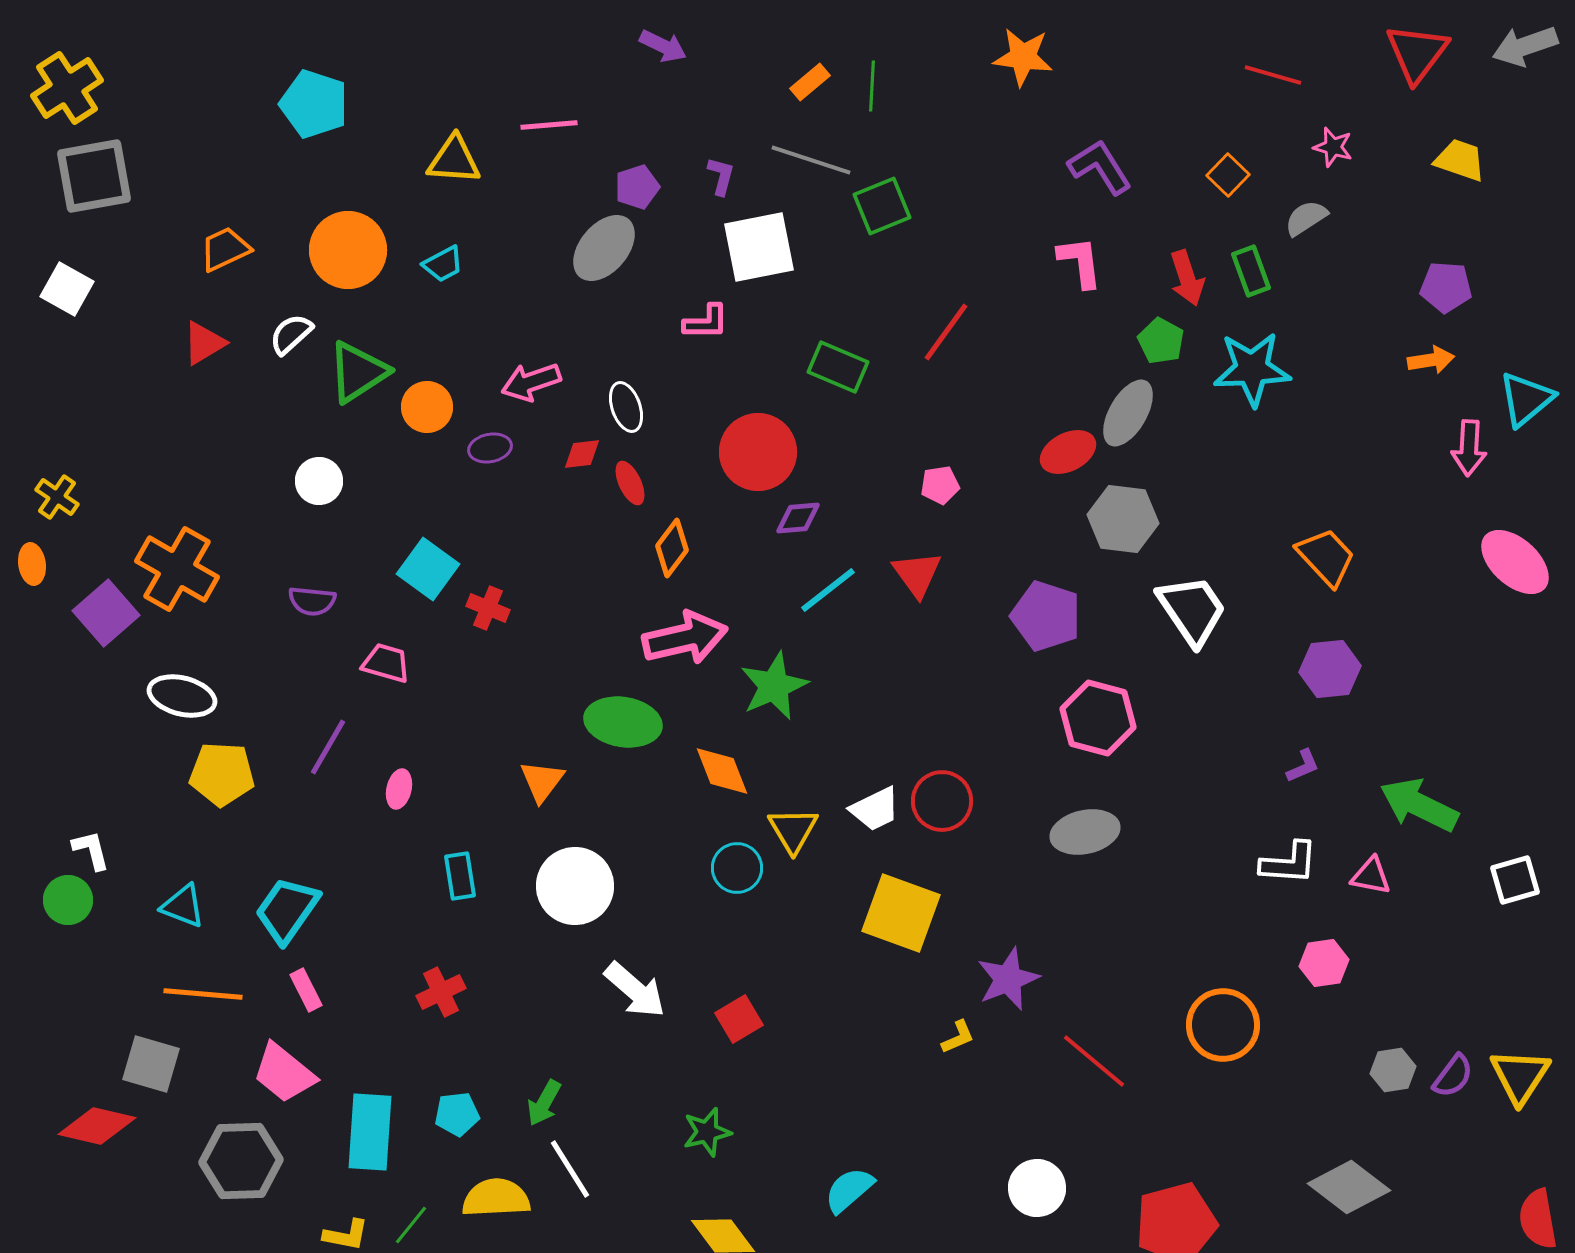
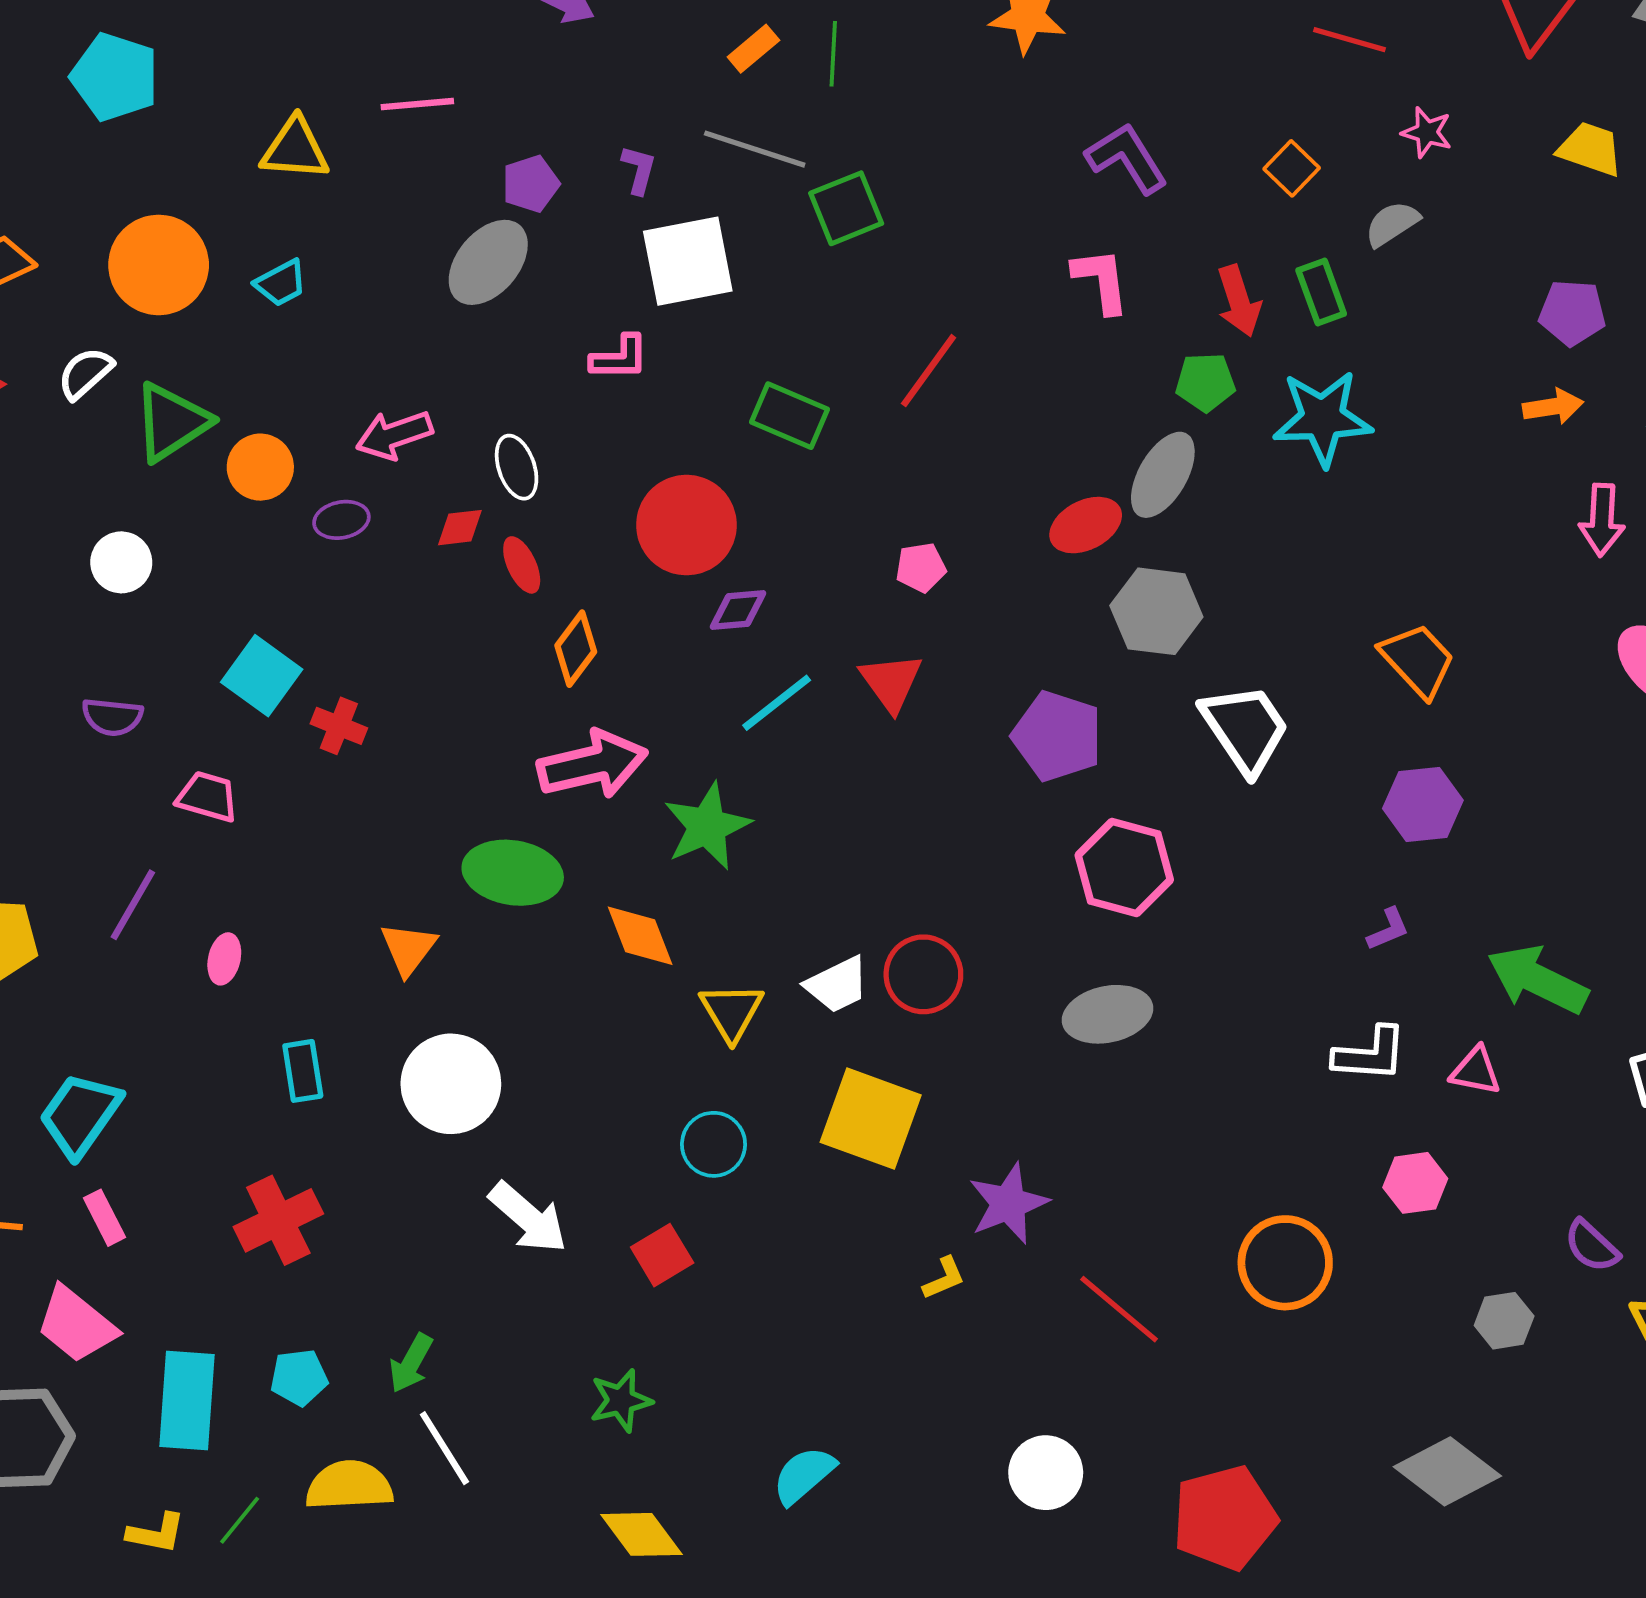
green pentagon: (1161, 341) -> (1205, 382), turned -30
cyan circle: (737, 868) -> (714, 1144), moved
red cross: (441, 992) -> (278, 1220), size x1.4
purple semicircle: (1453, 1076) -> (1592, 1246), moved, turned 96

